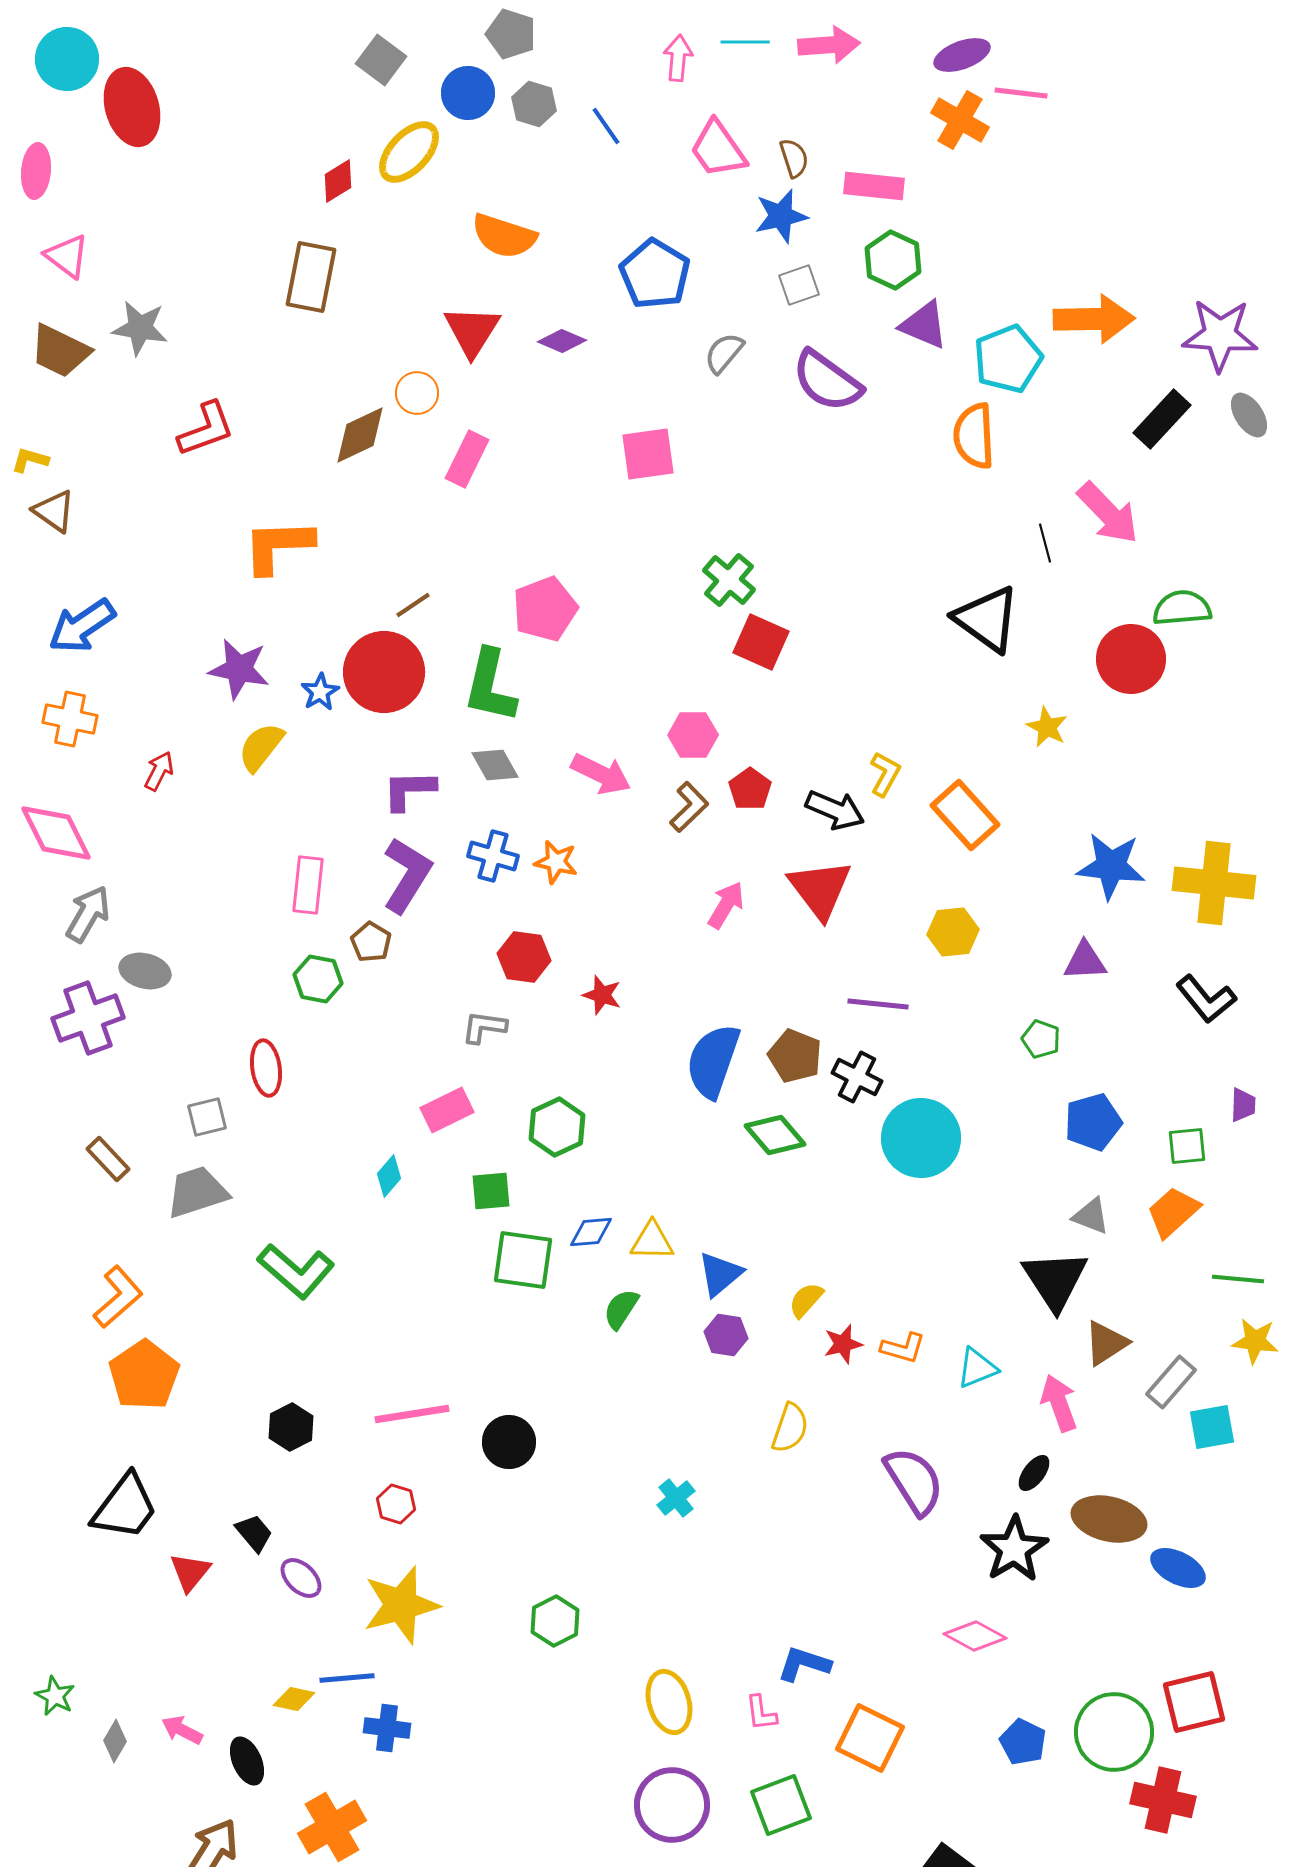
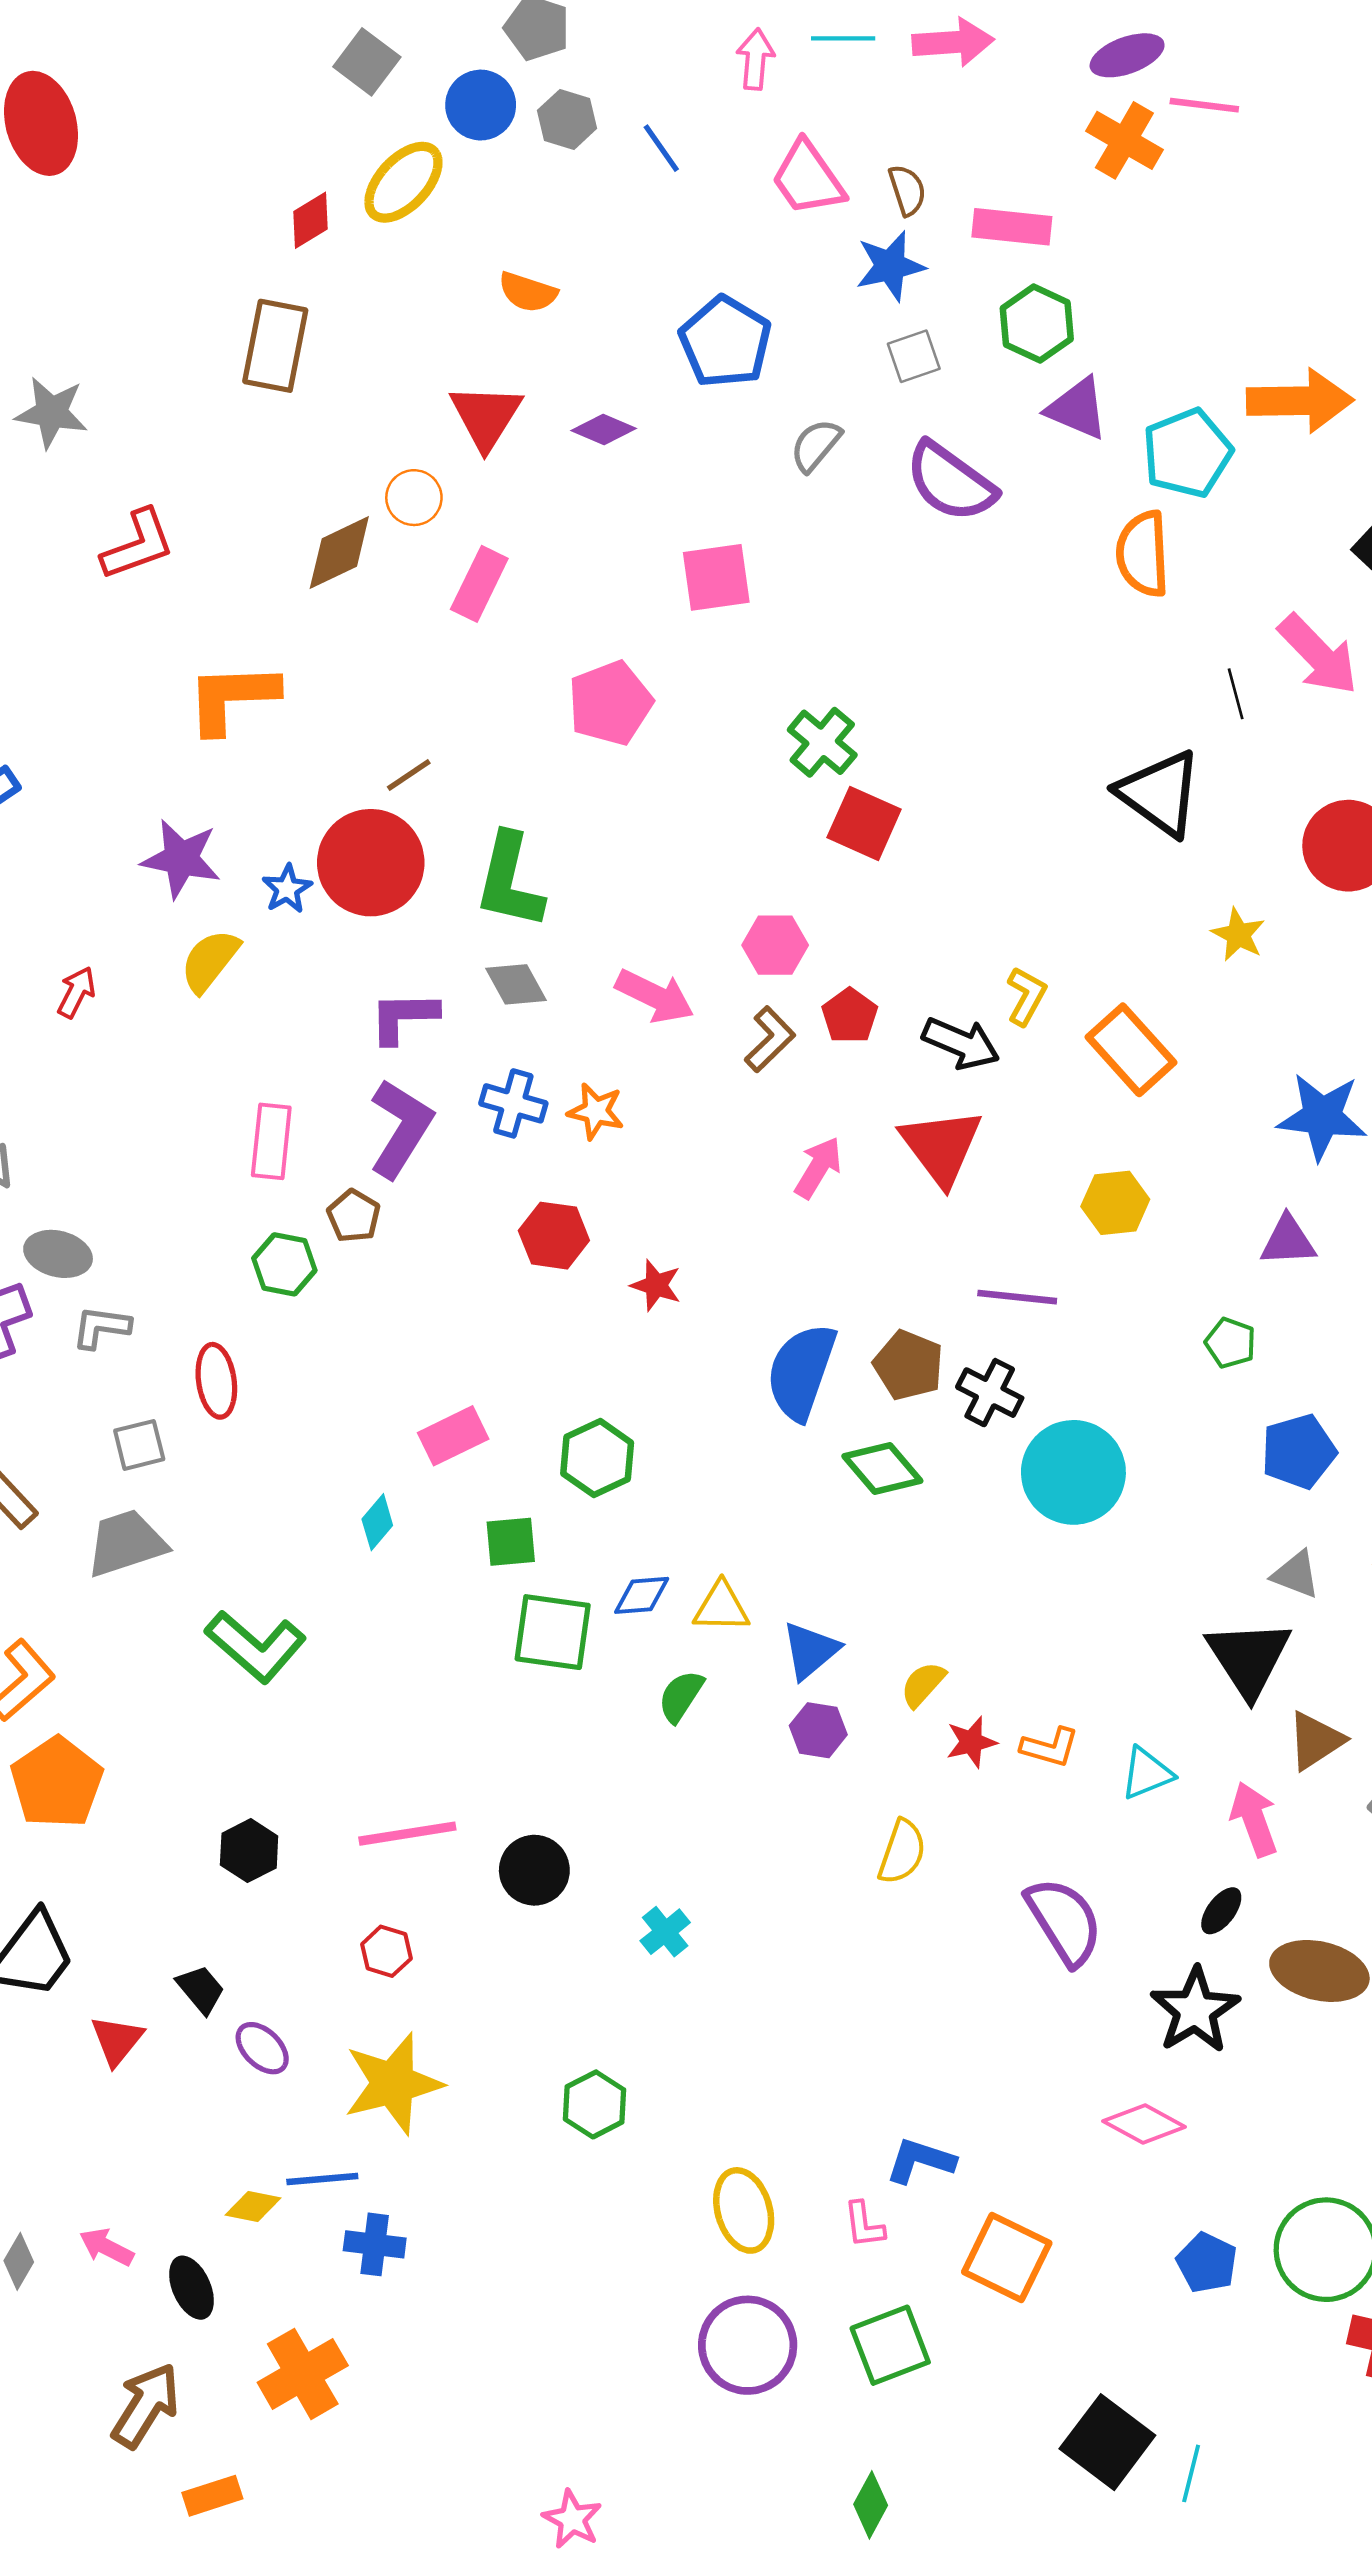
orange semicircle: (504, 236) -> (528, 292), size x0.7
pink pentagon: (545, 609) -> (610, 703), moved
gray L-shape: (484, 1027) -> (101, 1327), moved
cyan cross: (676, 1498) -> (665, 1932), moved

